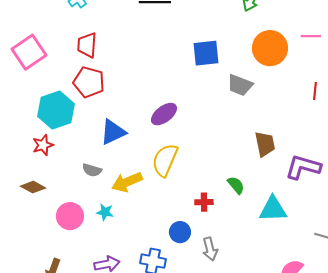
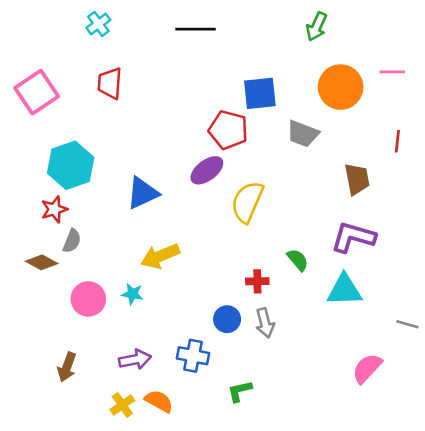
red pentagon: (89, 82) -> (228, 130), moved
brown trapezoid: (265, 144) -> (357, 179), moved
yellow semicircle: (165, 160) -> (247, 202), moved
purple L-shape: (303, 167) -> (353, 237), moved
gray semicircle: (92, 170) -> (72, 241), moved, turned -84
gray arrow: (210, 249) -> (265, 323), moved

